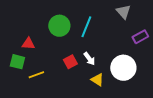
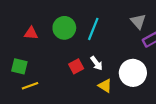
gray triangle: (123, 12) -> (138, 21), moved
red triangle: (28, 44) -> (31, 33), moved
yellow line: (36, 75) -> (30, 86), moved

